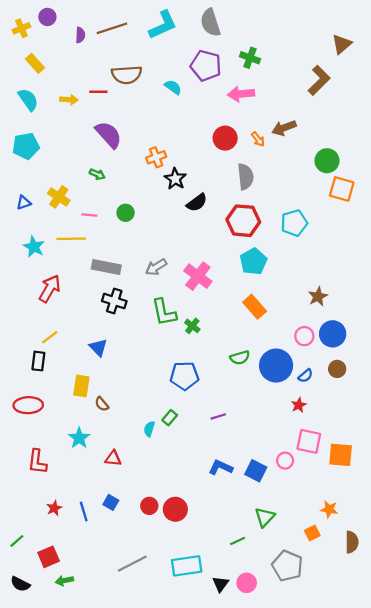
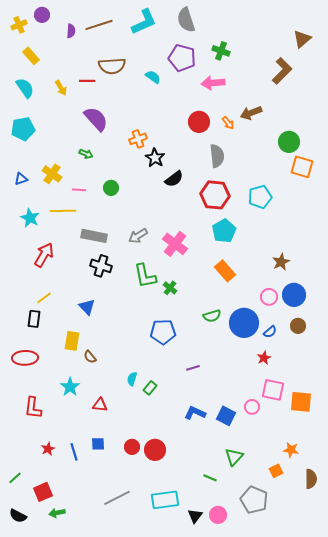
yellow arrow: (69, 100) -> (61, 88), turned 56
green rectangle: (170, 418) -> (150, 388), moved
blue square: (111, 502) -> (98, 444), turned -32
green line: (238, 541) -> (210, 478), turned 48

